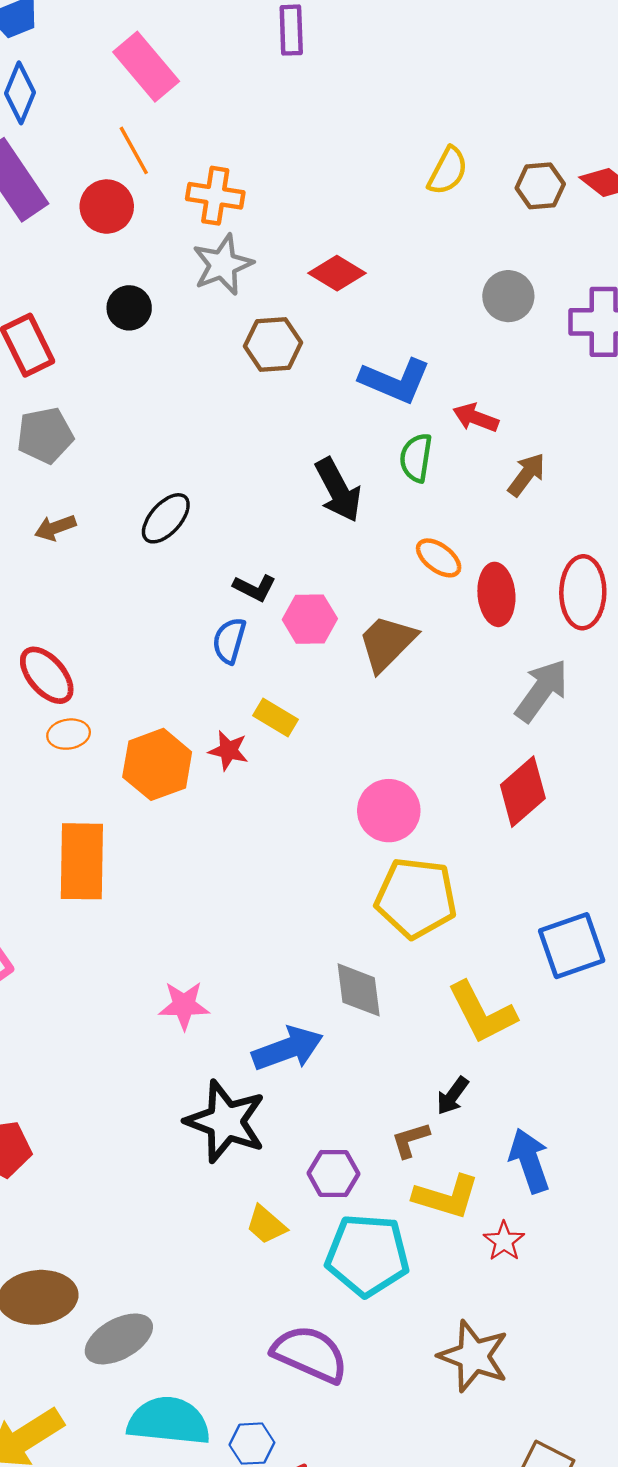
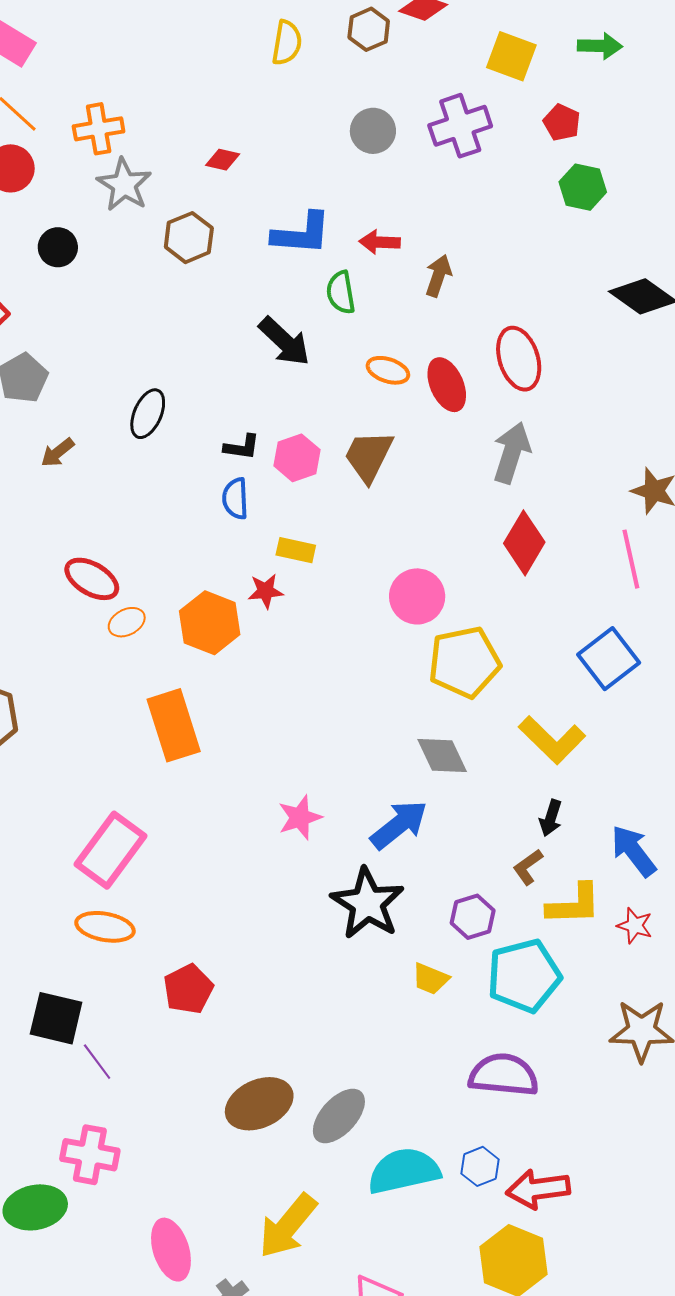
red diamond: (337, 273) -> (223, 160), size x0.7
black star: (226, 1121) -> (367, 903), turned 30

